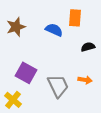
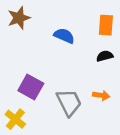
orange rectangle: (75, 18) -> (106, 25), moved
brown star: (16, 27) -> (19, 18), moved

